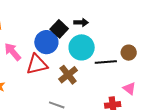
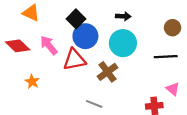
black square: (59, 29) -> (76, 19), moved
brown circle: (129, 53) -> (173, 28), moved
black line: (106, 62) -> (166, 57), moved

